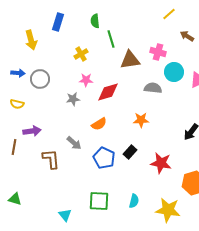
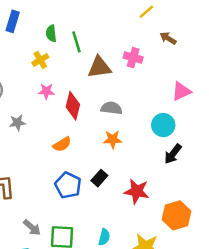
green semicircle: (95, 21) -> (51, 33), moved
cyan circle: (174, 72) -> (163, 125), moved
gray semicircle: (153, 88) -> (111, 108), moved
red diamond: (108, 92) -> (73, 106), turned -60
gray star: (73, 99) -> (17, 123), moved
gray arrow: (74, 143) -> (32, 227), moved

